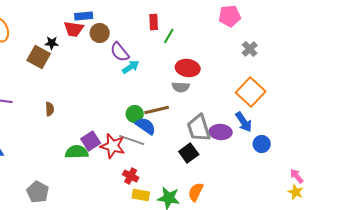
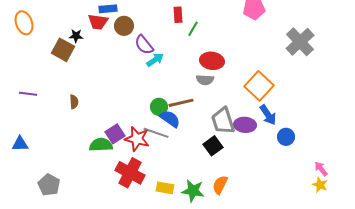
gray cross: (250, 49) -> (300, 42), moved, size x1.8
orange square: (251, 92) -> (259, 86), moved
red cross: (131, 176) -> (130, 173), moved, size x1.8
gray pentagon: (38, 192) -> (49, 185), moved

